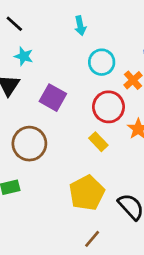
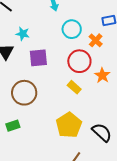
cyan star: (24, 56) -> (23, 34), moved
purple square: (53, 98) -> (38, 58), turned -30

